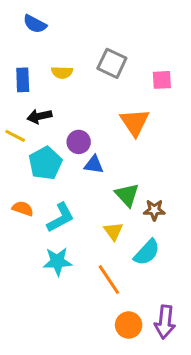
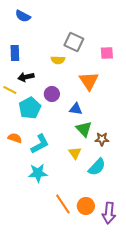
yellow semicircle: (62, 72) -> (58, 60), moved
blue triangle: (94, 165) -> (76, 109), moved
orange line: (109, 280) -> (63, 204), moved
orange circle: (129, 325) -> (86, 206), moved

